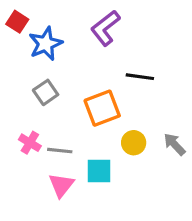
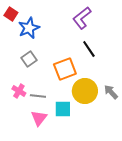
purple L-shape: (105, 28) -> (82, 18), moved
black line: (140, 77) -> (89, 49), turned 48
yellow circle: (134, 143) -> (85, 91), size x1.6

